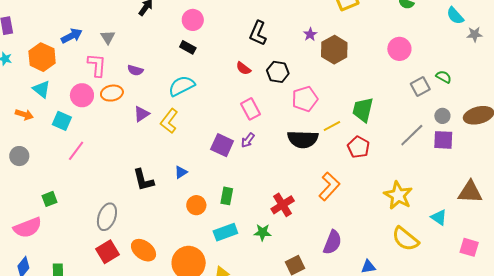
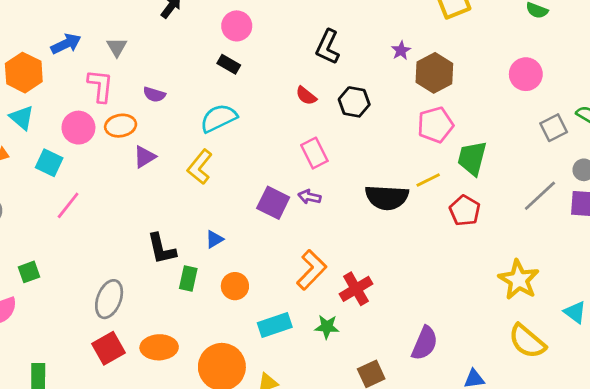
pink pentagon: (305, 99) -> (435, 125), moved
purple triangle: (142, 114) -> (144, 157), moved
purple arrow: (248, 140) -> (309, 197), turned 63
orange L-shape: (329, 186) -> (312, 270), moved
green rectangle: (227, 196) -> (188, 278), moved
orange ellipse: (143, 250) -> (159, 347), turned -40

